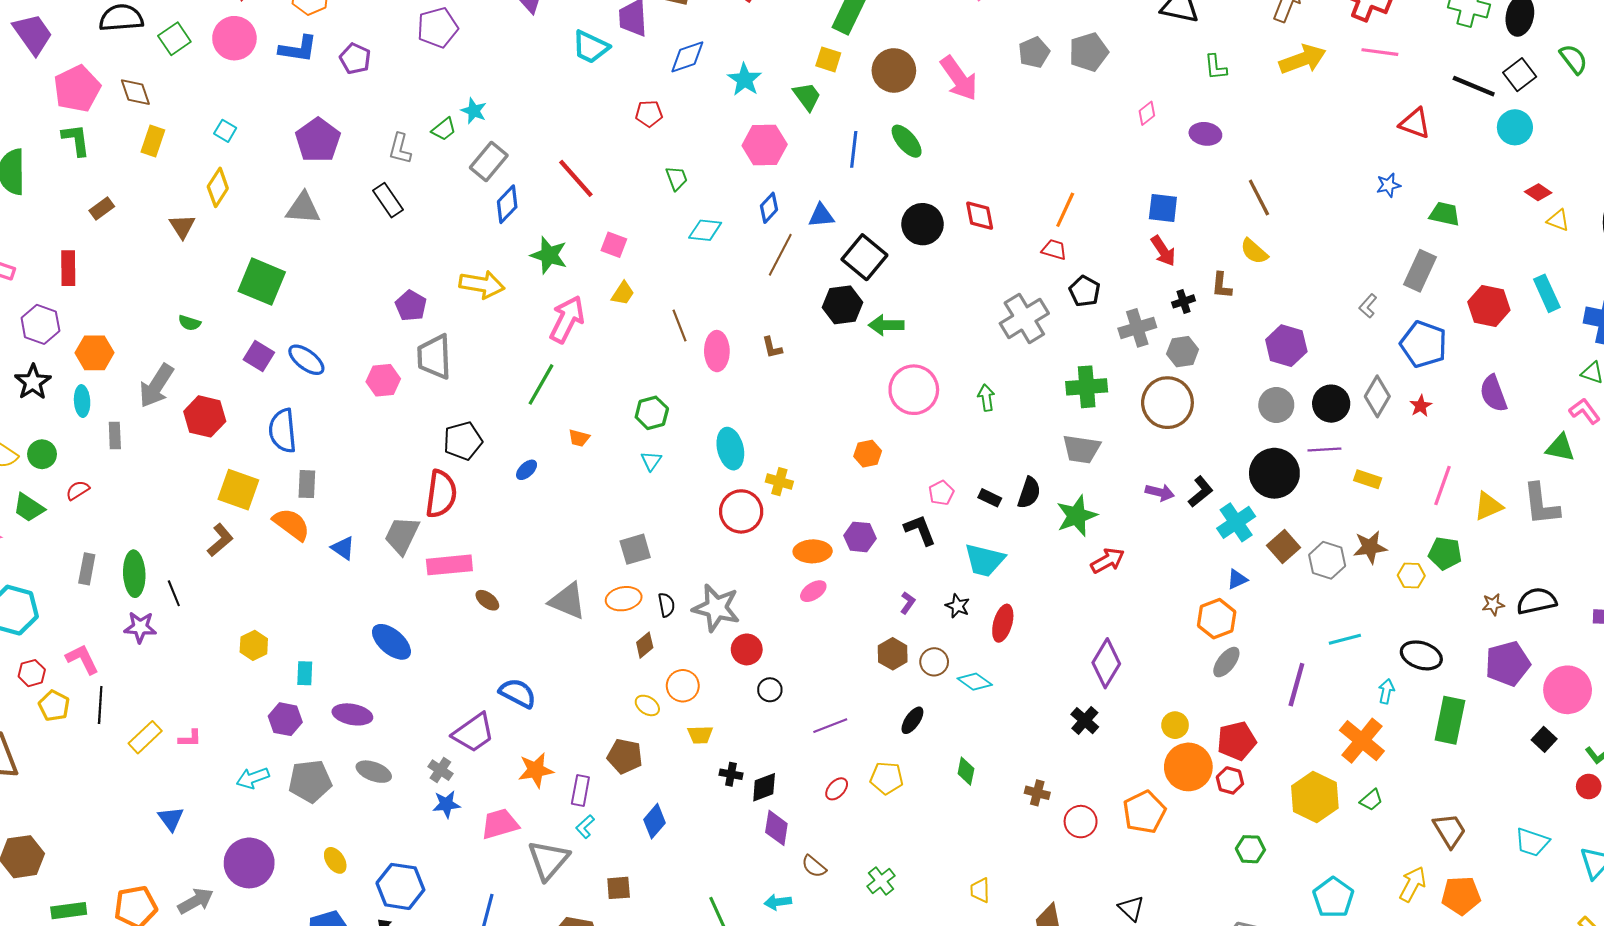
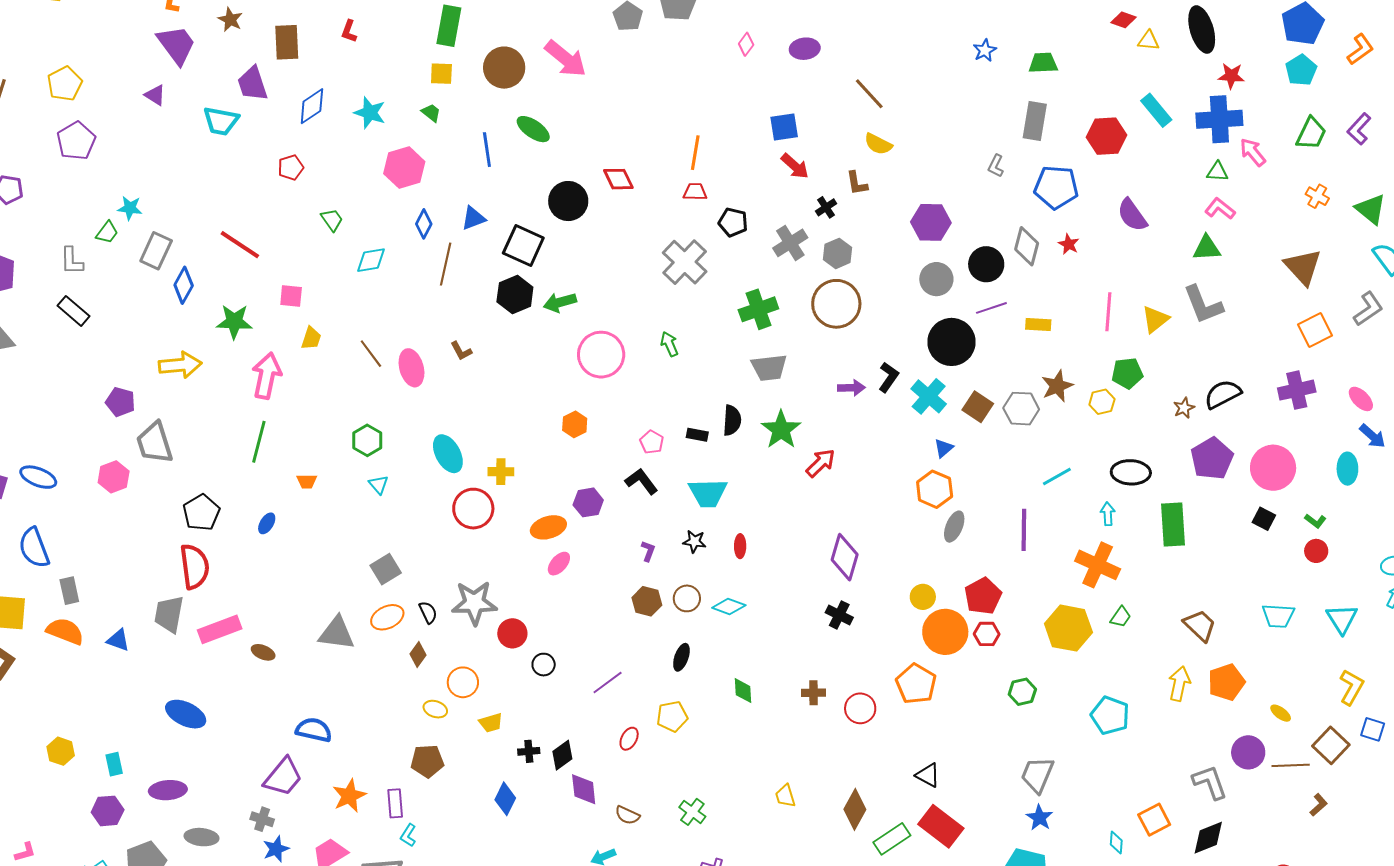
green trapezoid: (807, 96) -> (431, 113), size x0.7
red ellipse: (1003, 623) -> (740, 546), size x0.7
blue diamond: (654, 821) -> (505, 799), moved

